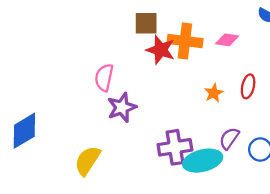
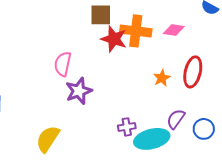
red ellipse: (248, 86) -> (193, 72), size x1.4
purple cross: (175, 147) -> (127, 127), size x0.6

